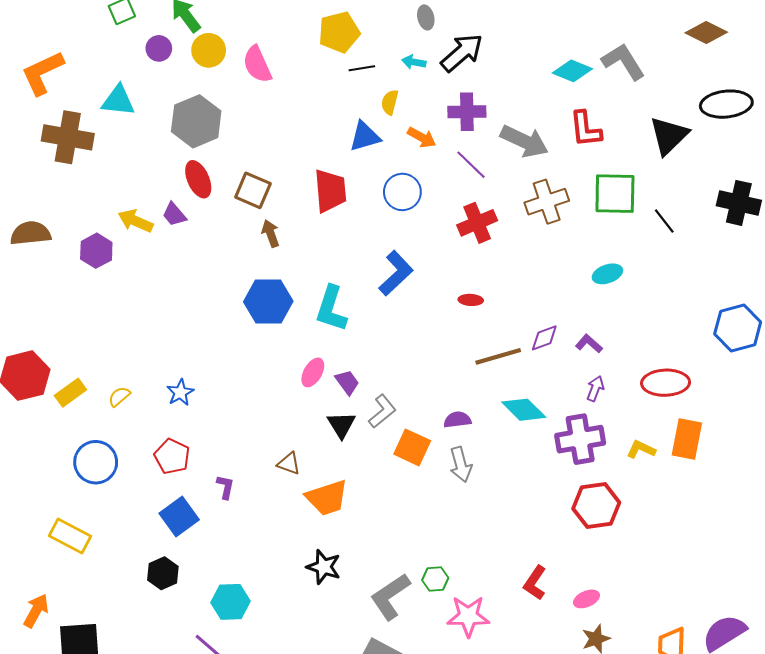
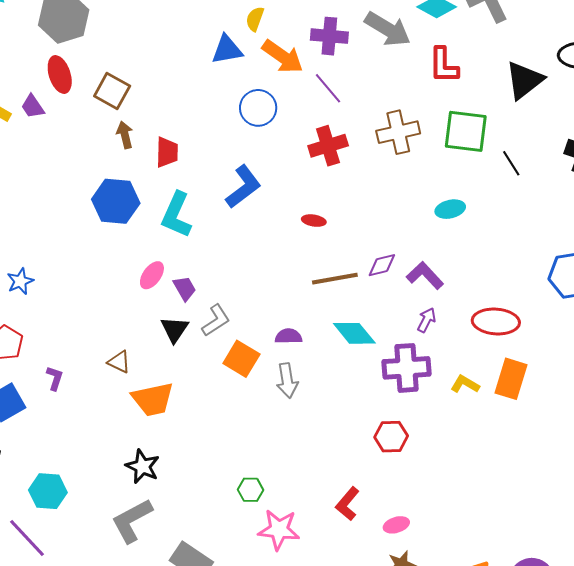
orange arrow: (422, 137) -> (283, 57), size x1.5
gray arrow: (524, 141) -> (388, 29), moved
red trapezoid: (330, 191) -> (167, 152), moved, size x0.7
purple L-shape: (589, 344) -> (425, 276), size x1.4
red hexagon: (596, 506) -> (391, 437), moved, size x0.7
gray L-shape: (390, 597) -> (132, 521), moved

